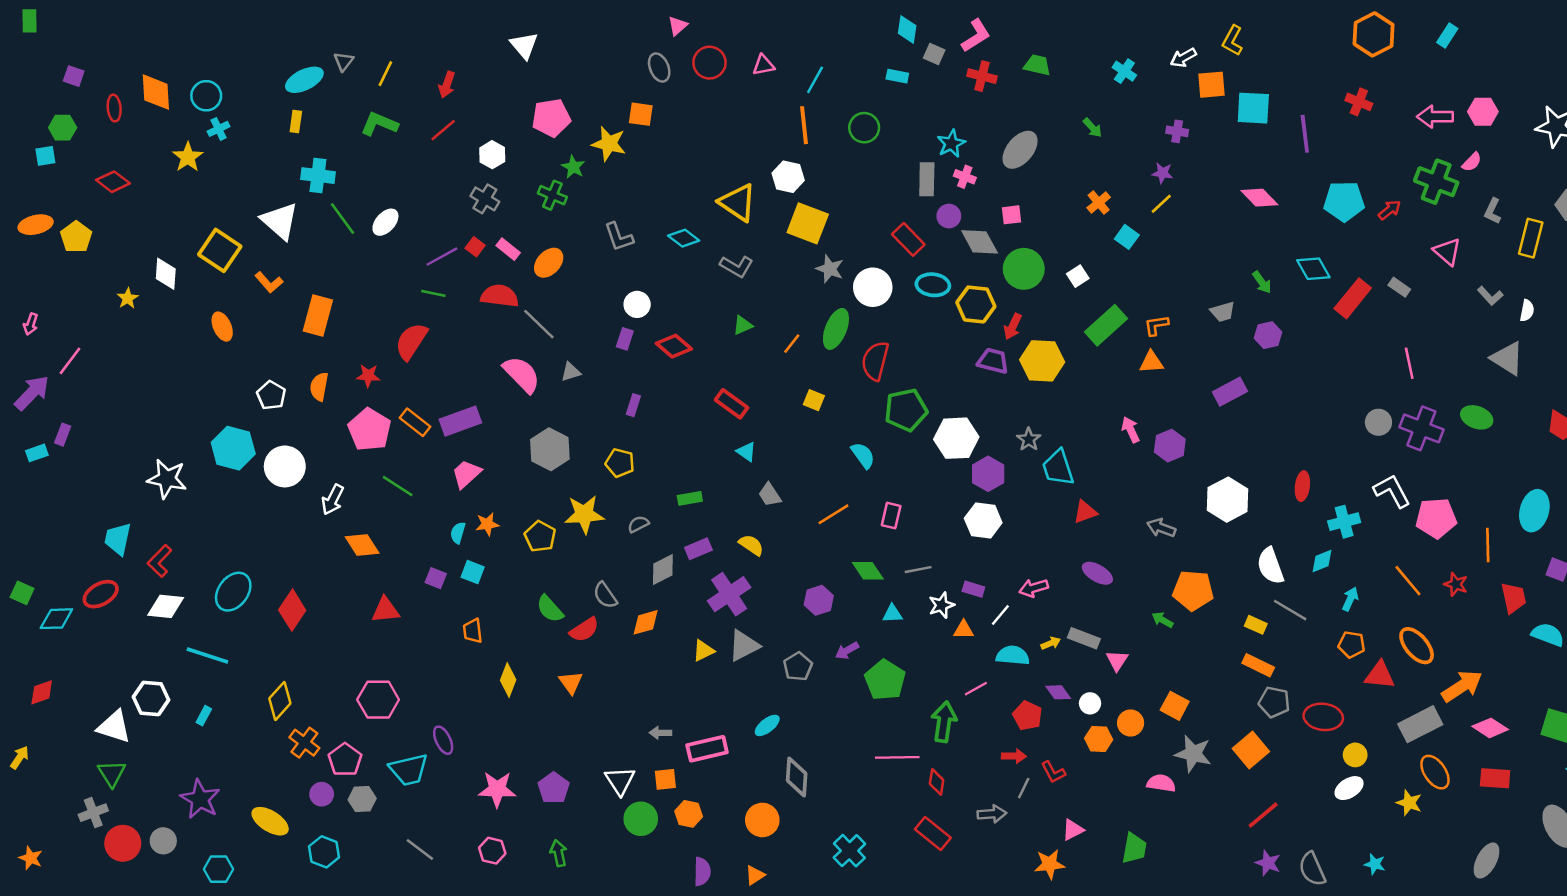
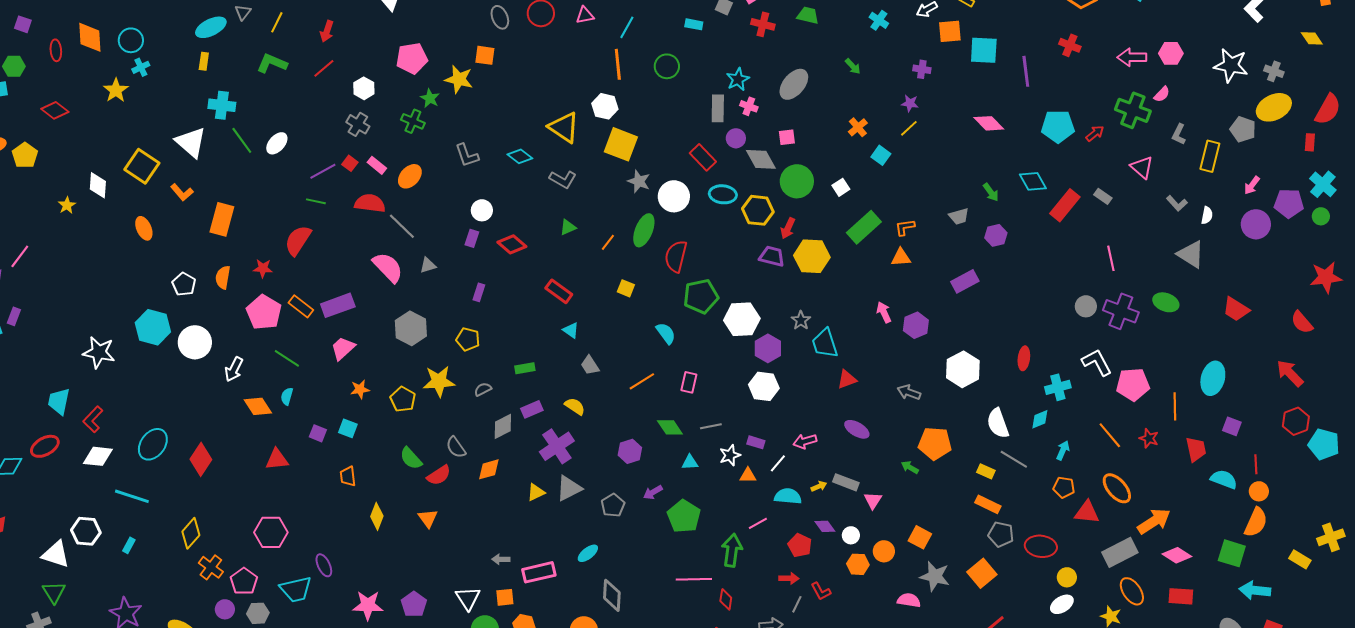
cyan semicircle: (458, 533) -> (287, 396), moved

